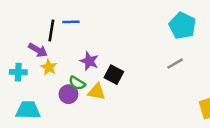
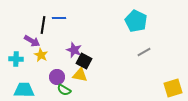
cyan pentagon: (182, 26) -> (136, 21), moved
black square: (114, 75) -> (84, 61), moved
green semicircle: (77, 83) -> (64, 90), moved

